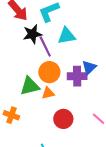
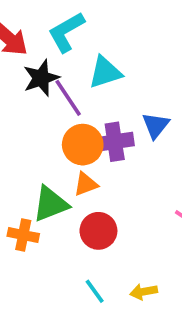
purple cross: (77, 76) -> (115, 142), moved
green triangle: (30, 86) -> (51, 204), moved
red circle: (63, 119) -> (98, 231), moved

